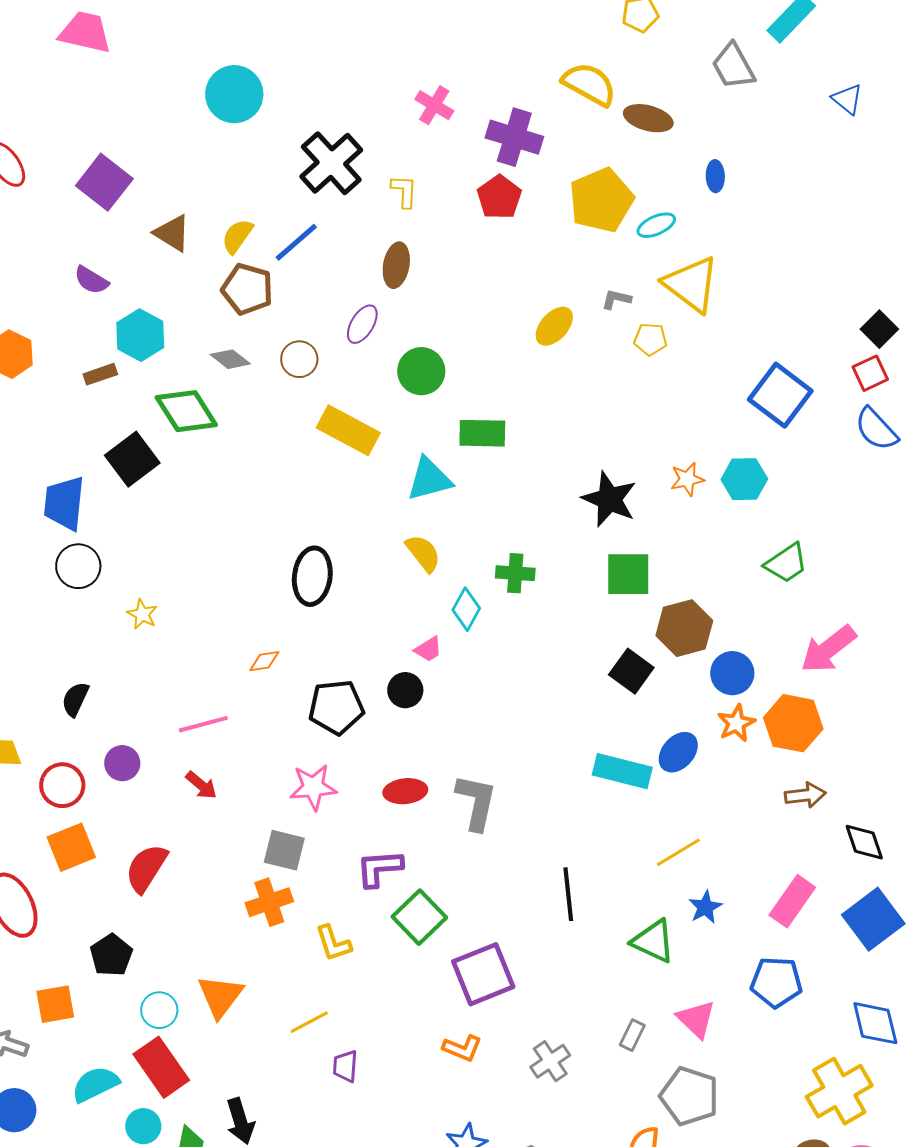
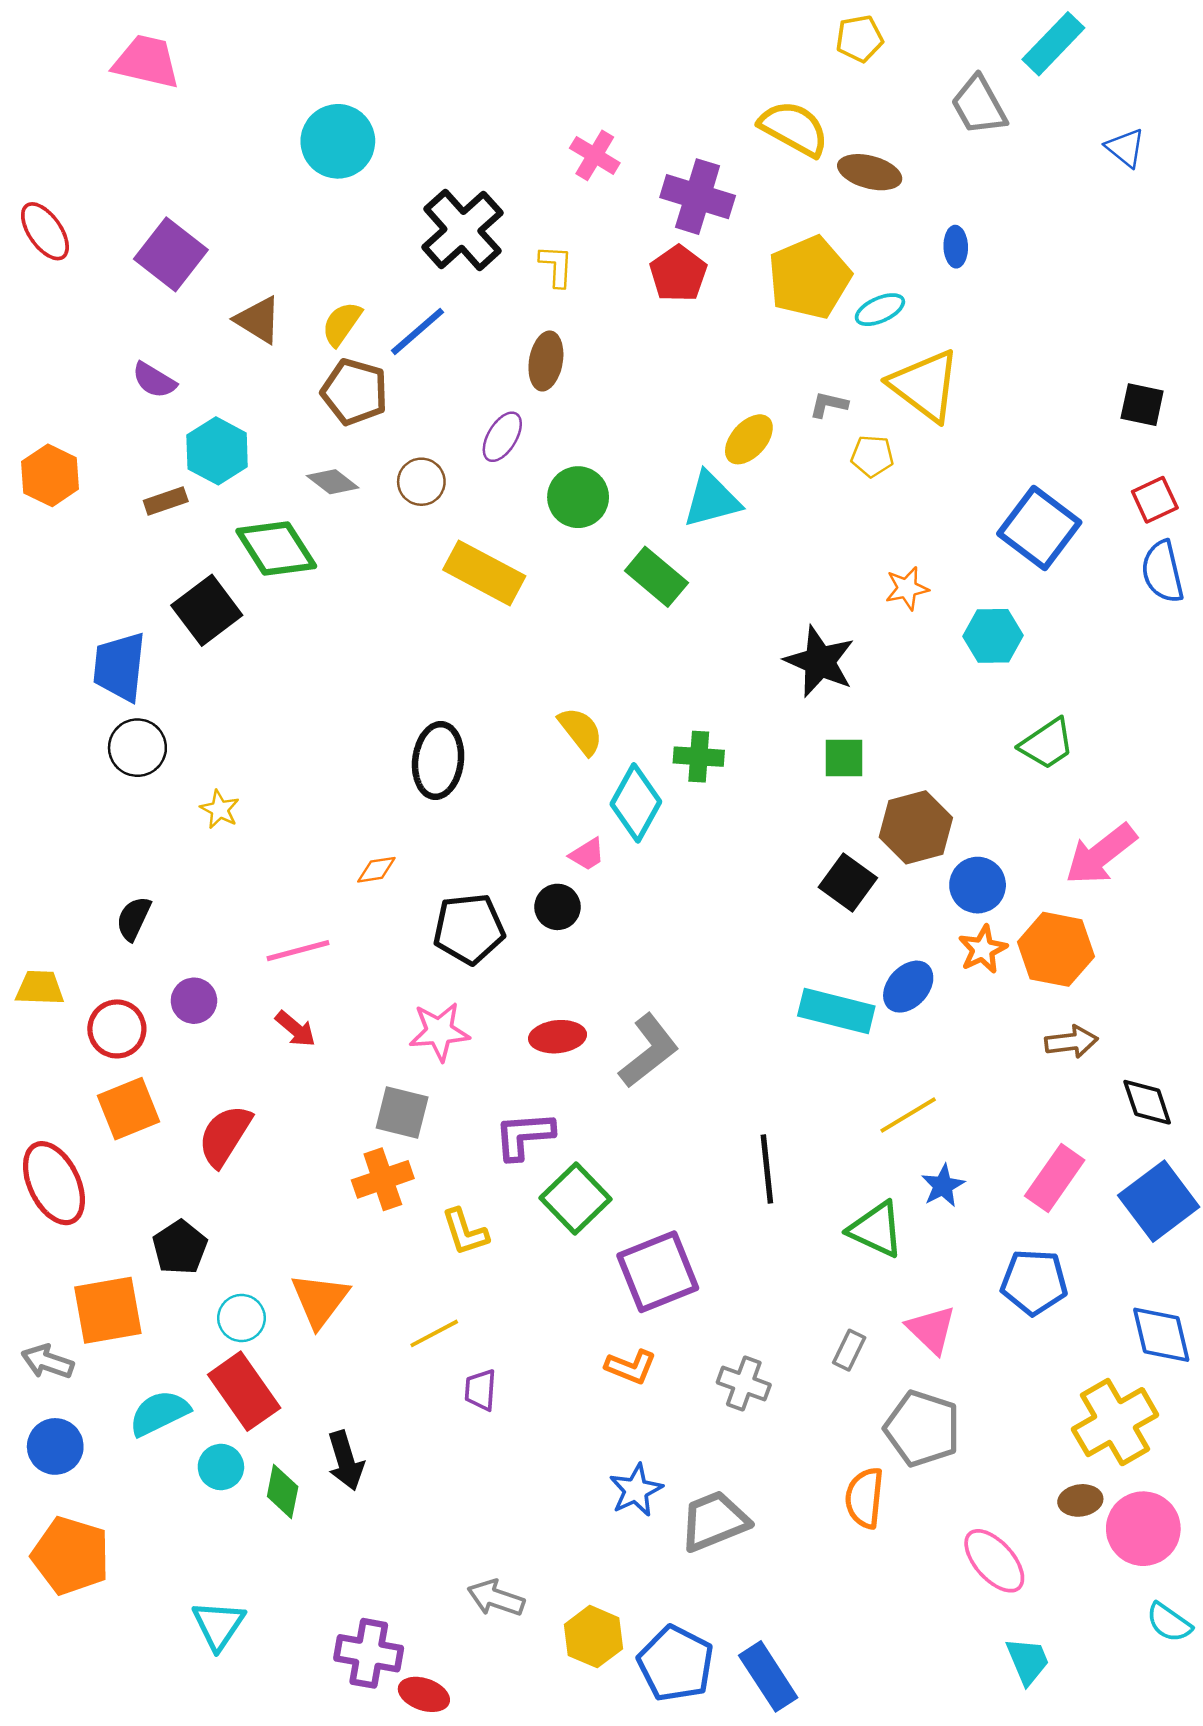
black square: (879, 329) -> (1142, 405), moved, turned -33
blue semicircle: (876, 429) -> (1163, 572), turned 30
green rectangle: (482, 433) -> (656, 577), turned 39
cyan triangle: (429, 479) -> (712, 500), moved
orange star: (687, 479) -> (907, 588), moved
green square: (628, 574) -> (844, 758), size x0.7
cyan diamond: (466, 609) -> (636, 803), size x1.4
gray L-shape: (476, 802) -> (649, 1051), turned 40
orange square: (55, 1004) -> (108, 1310), size x1.4
gray cross: (550, 1061) -> (744, 1384), turned -36

